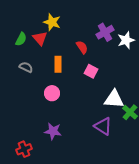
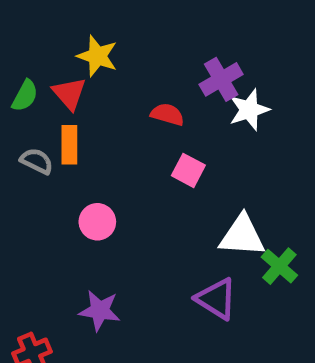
white star: (126, 40) -> (249, 110), moved
red semicircle: (82, 47) -> (167, 114), turned -40
orange rectangle: (58, 64) -> (69, 145), moved

